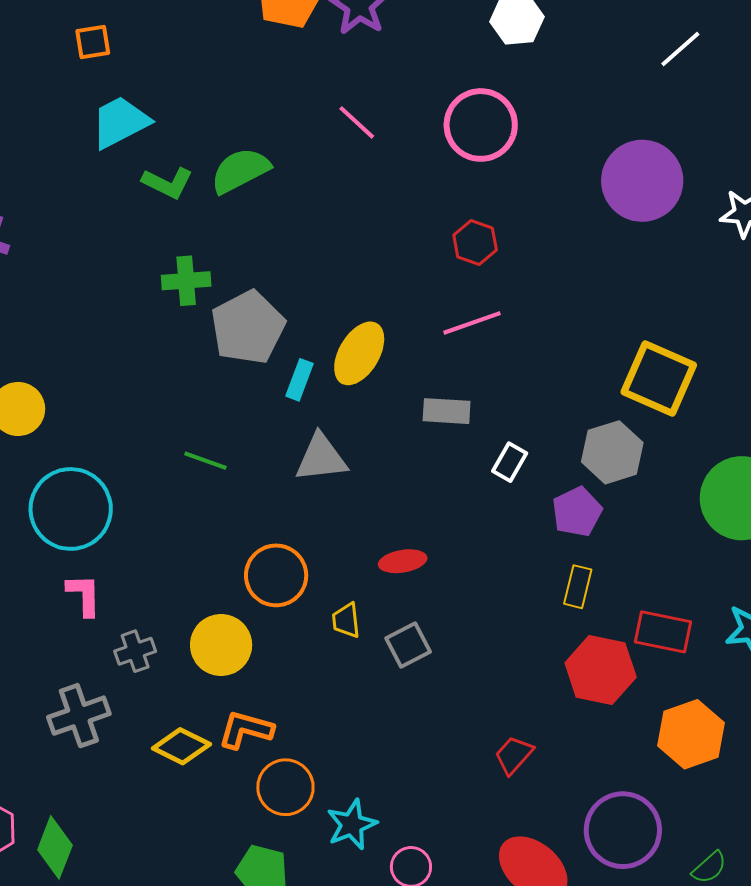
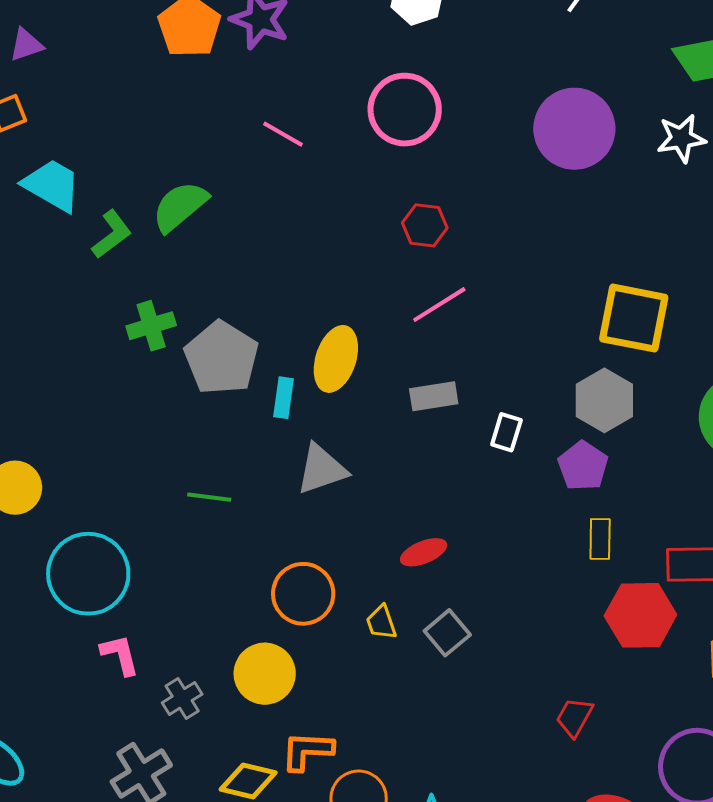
cyan trapezoid: (120, 122) -> (52, 185), turned 70
green L-shape: (168, 183) -> (112, 234), turned -51

